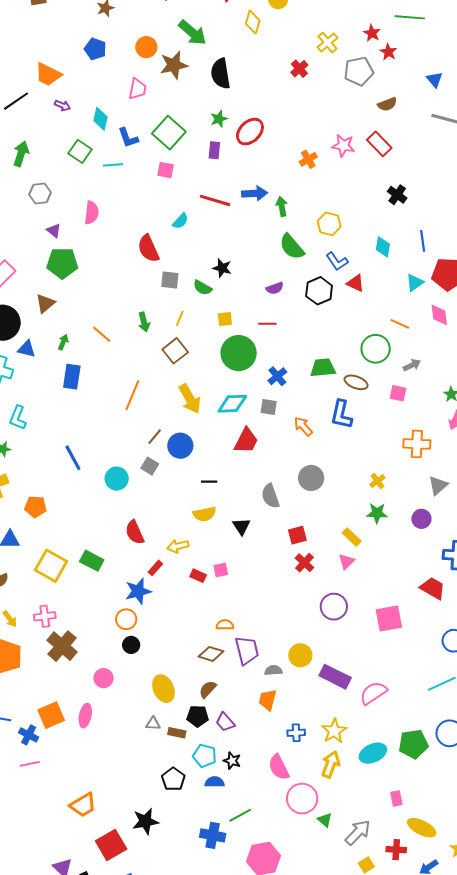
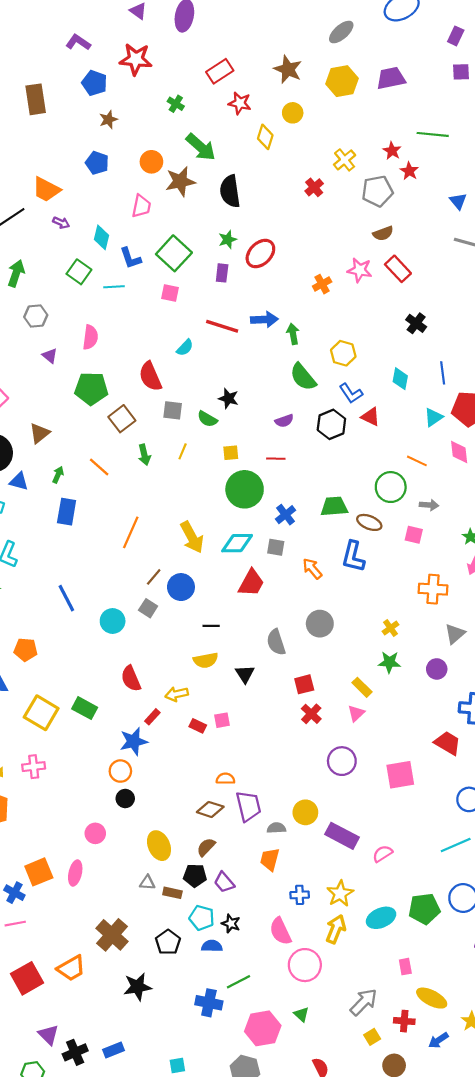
brown semicircle: (387, 104) -> (383, 233), moved
green pentagon: (62, 263) -> (91, 388), moved
brown square: (175, 351) -> (122, 419), moved
gray arrow: (412, 365) -> (429, 505), turned 30
brown cross: (62, 646) -> (112, 935), moved
pink semicircle: (373, 693) -> (383, 854), size x0.7
green triangle: (325, 820) -> (301, 1014), moved
red square: (111, 845) -> (27, 978), moved

